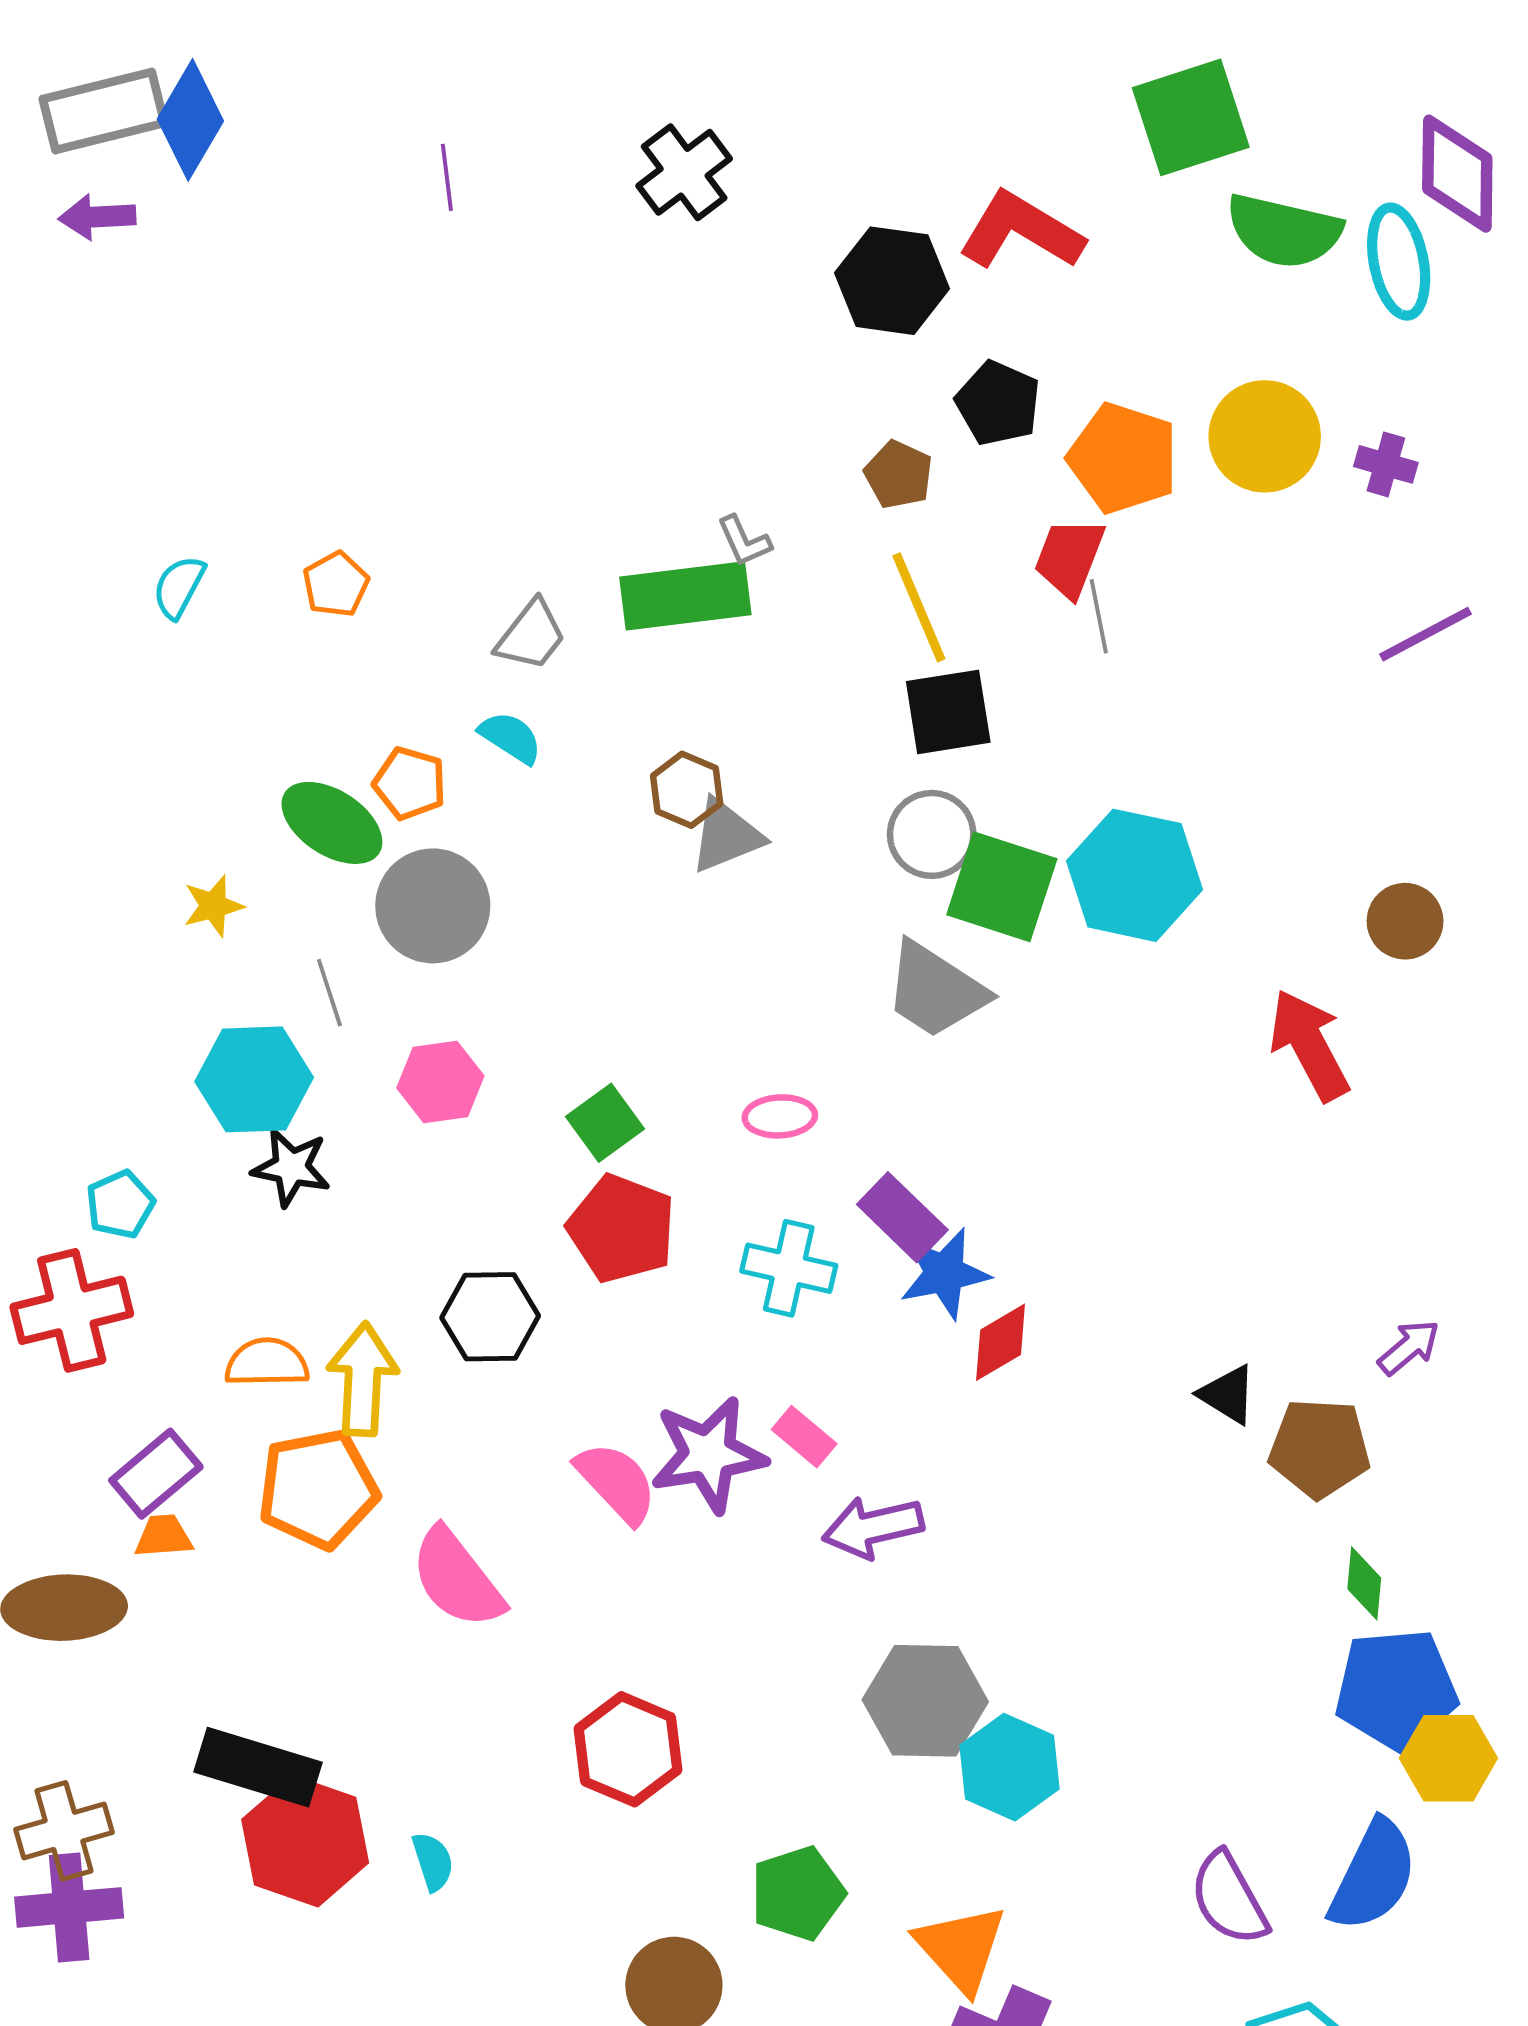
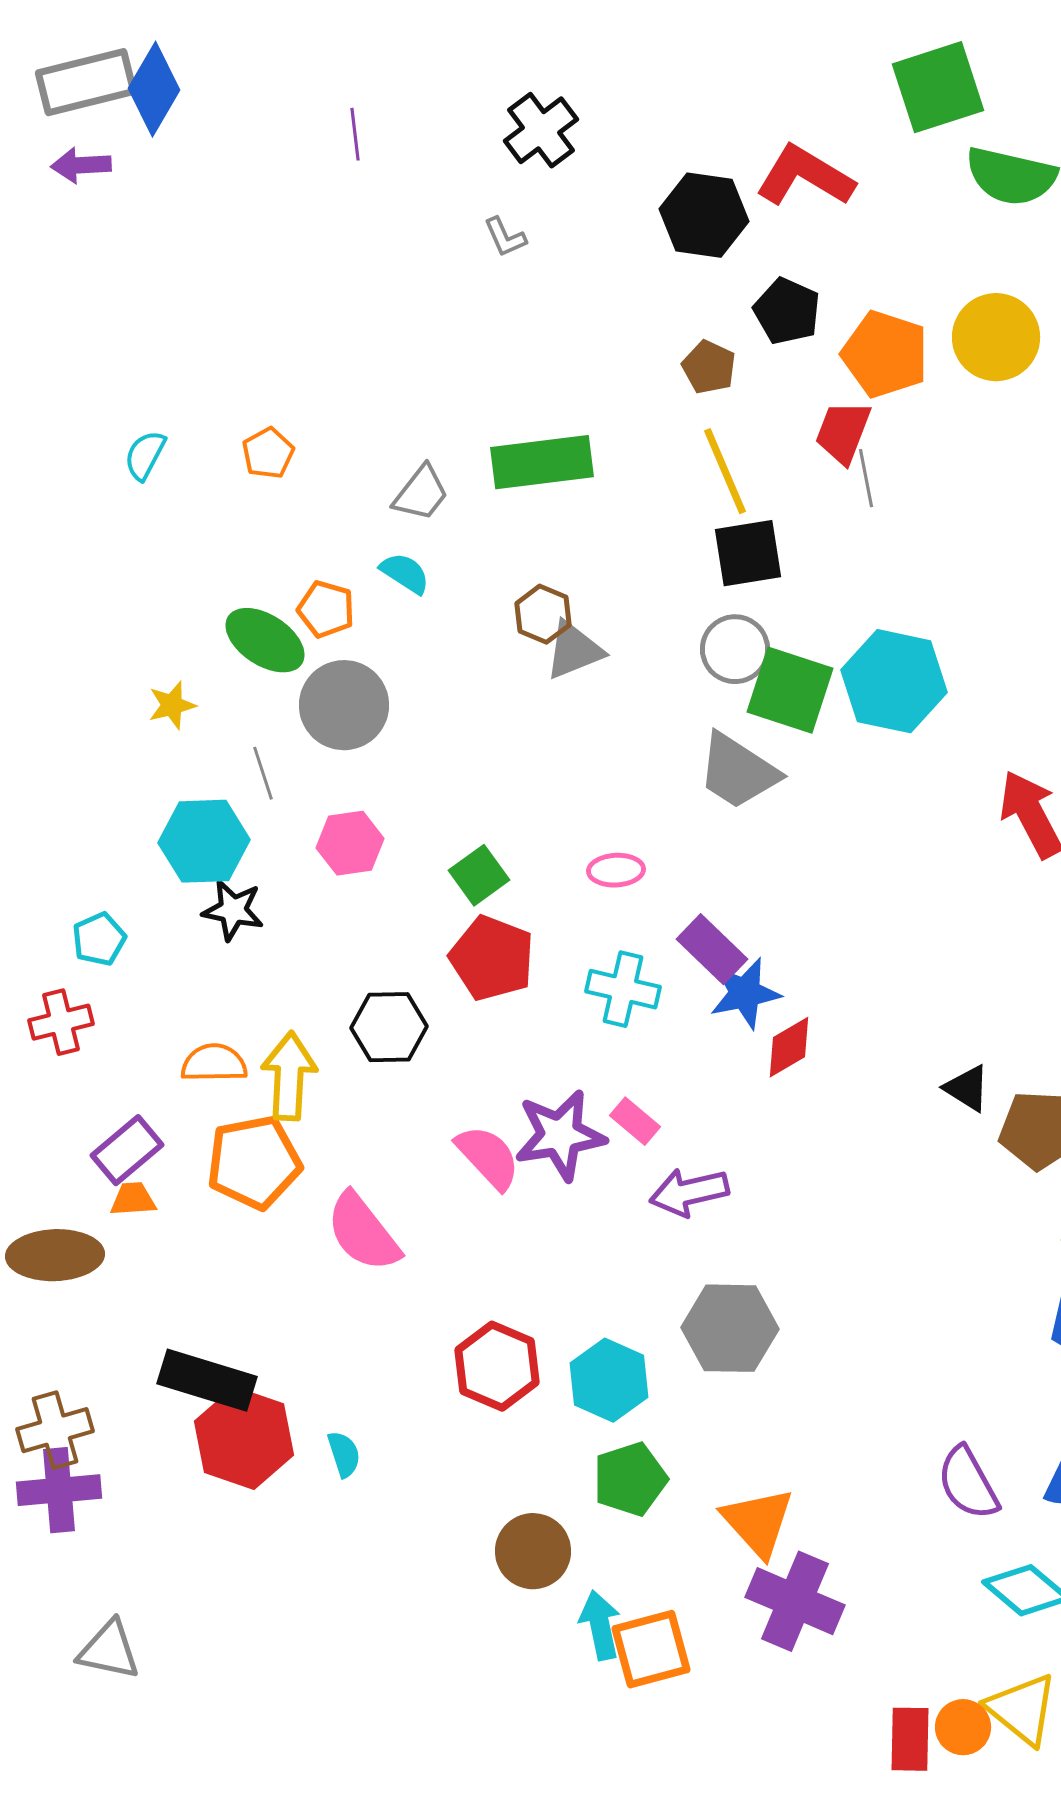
gray L-shape: (744, 541) -> (505, 237), moved
red cross: (72, 1310) -> (61, 1022), size x0.7
cyan hexagon: (1009, 1767) -> (609, 1380), moved

